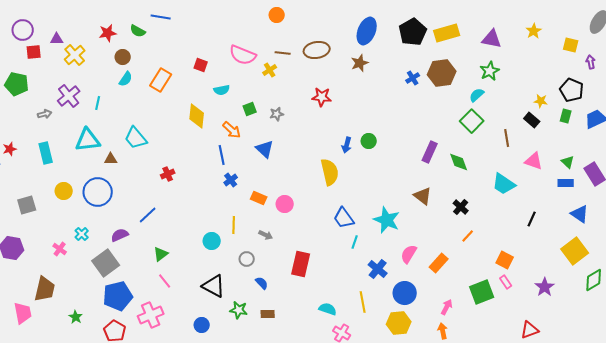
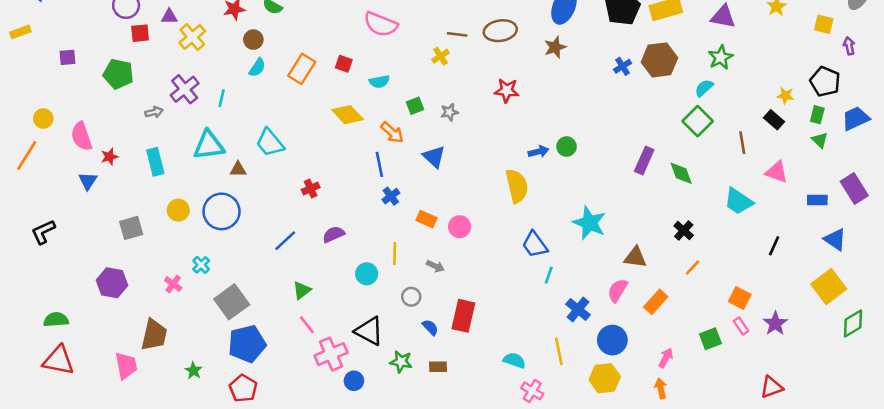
pink semicircle: (243, 55) -> (381, 24), moved
red square: (201, 65) -> (344, 64), moved
yellow diamond: (197, 116) -> (348, 115), turned -50
blue arrow: (347, 145) -> (539, 152), turned -119
green triangle: (568, 162) -> (820, 140), moved
brown triangle: (423, 196) -> (635, 257), moved, turned -30
cyan star: (387, 220) -> (589, 223), moved
purple semicircle: (120, 235) -> (334, 234), moved
red rectangle: (301, 264) -> (463, 316), moved
purple star: (545, 287) -> (775, 323), moved
green square: (482, 292) -> (710, 339), size x0.7
pink cross: (151, 315) -> (331, 354), moved

